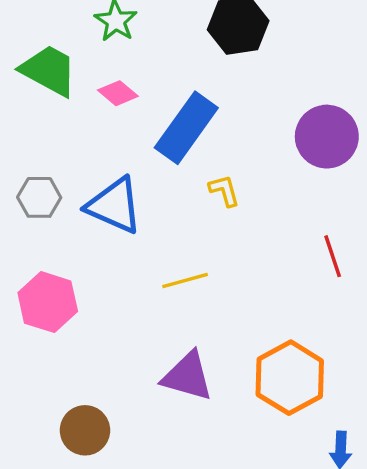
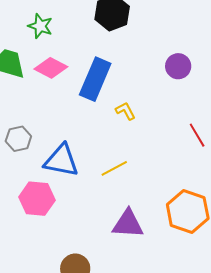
pink diamond: (118, 93) -> (51, 68), size x1.4
purple circle: (327, 137) -> (178, 66), size x0.7
blue triangle: (114, 205) -> (61, 160), moved

